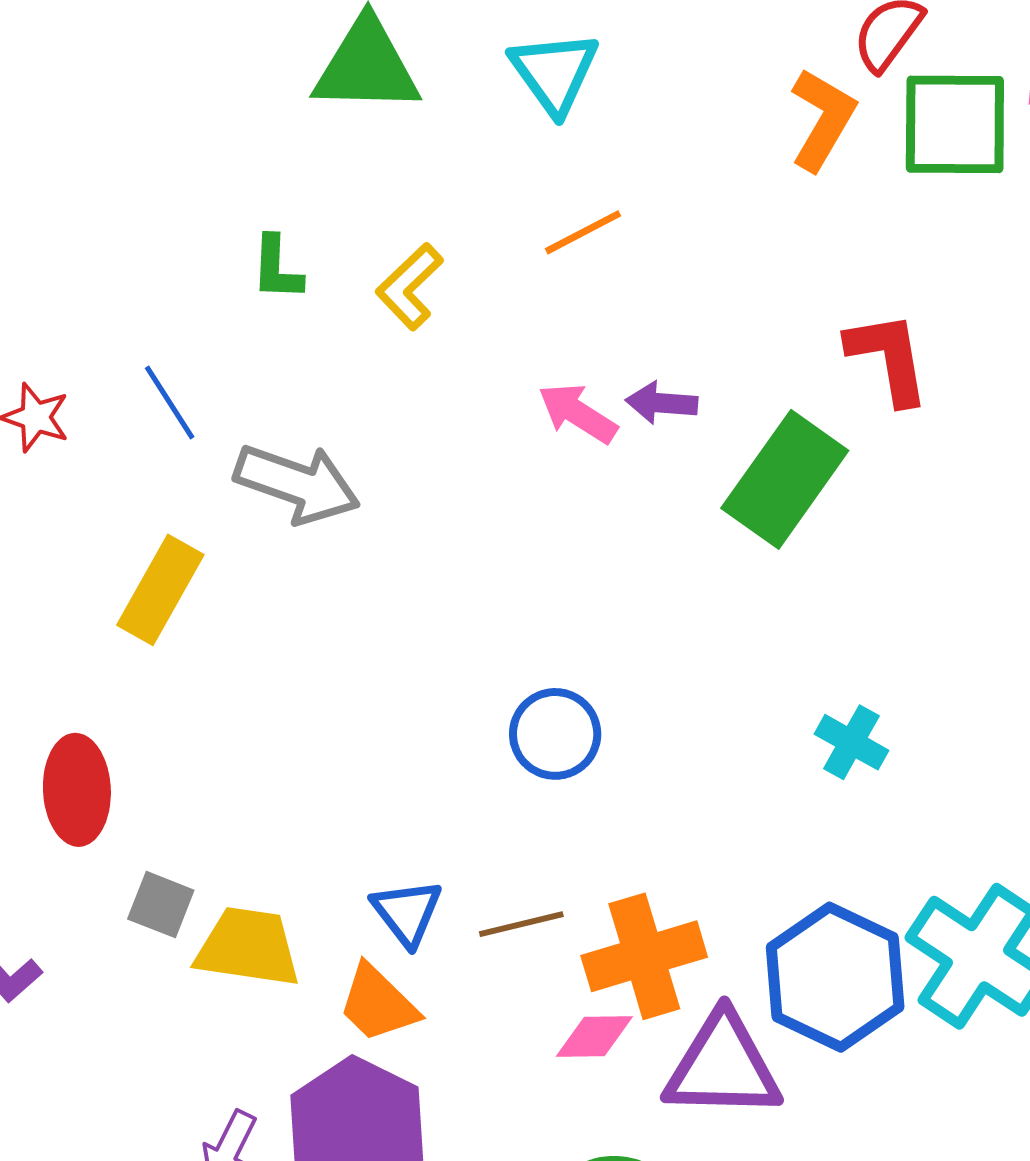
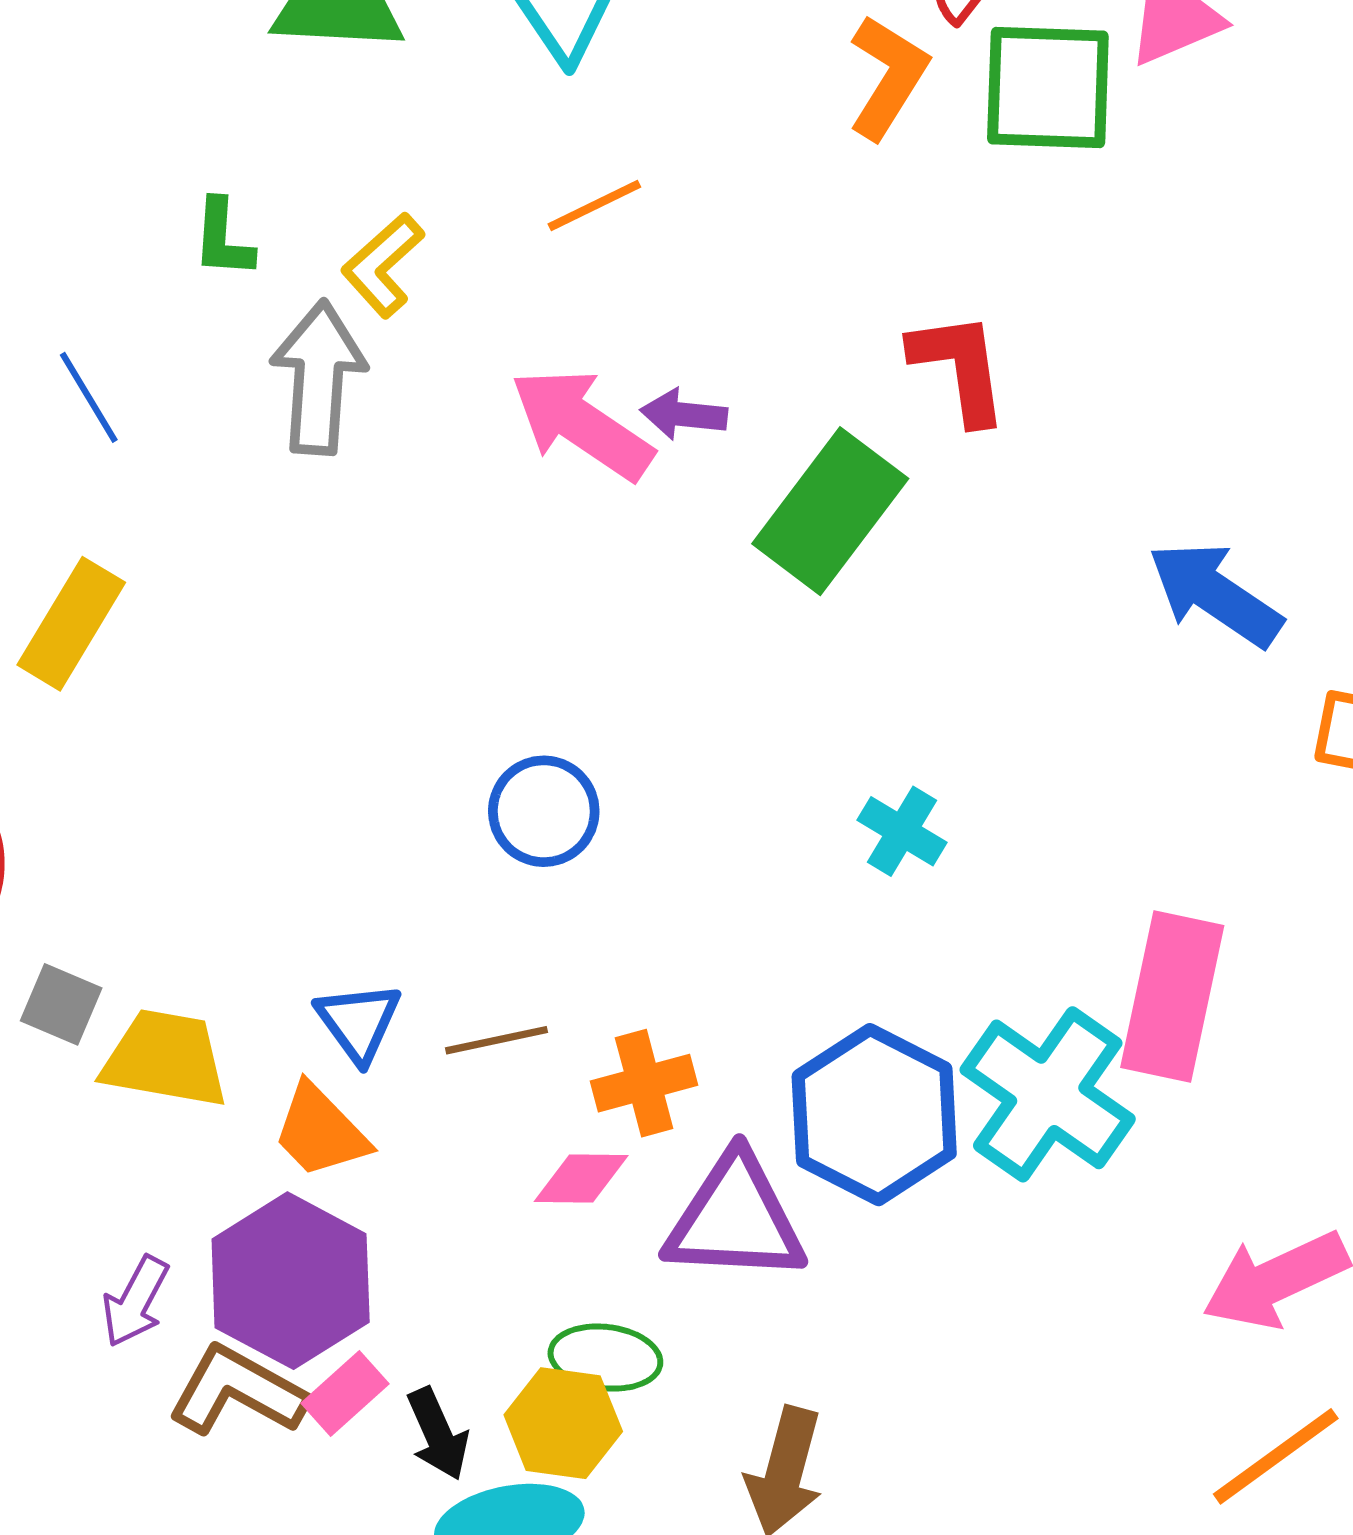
pink arrow: (578, 413) -> (582, 424), size x1.5
gray arrow: (297, 484) -> (318, 377), moved, turned -107
orange cross: (644, 956) -> (644, 1083), size x0.7

